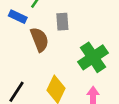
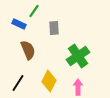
brown semicircle: (39, 39) -> (28, 50), moved

